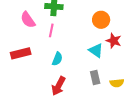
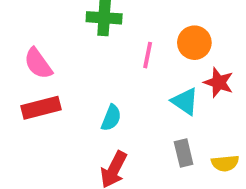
pink semicircle: (28, 20) -> (38, 63), moved
pink line: (51, 30) -> (148, 55), moved

